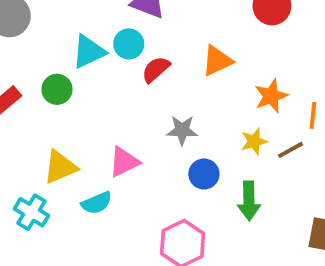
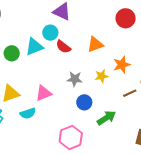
cyan triangle: (89, 52) -> (34, 47), moved
red semicircle: (156, 69) -> (63, 47), turned -105
yellow star: (254, 141) -> (101, 76), moved
green arrow: (249, 201) -> (106, 118), turned -126

